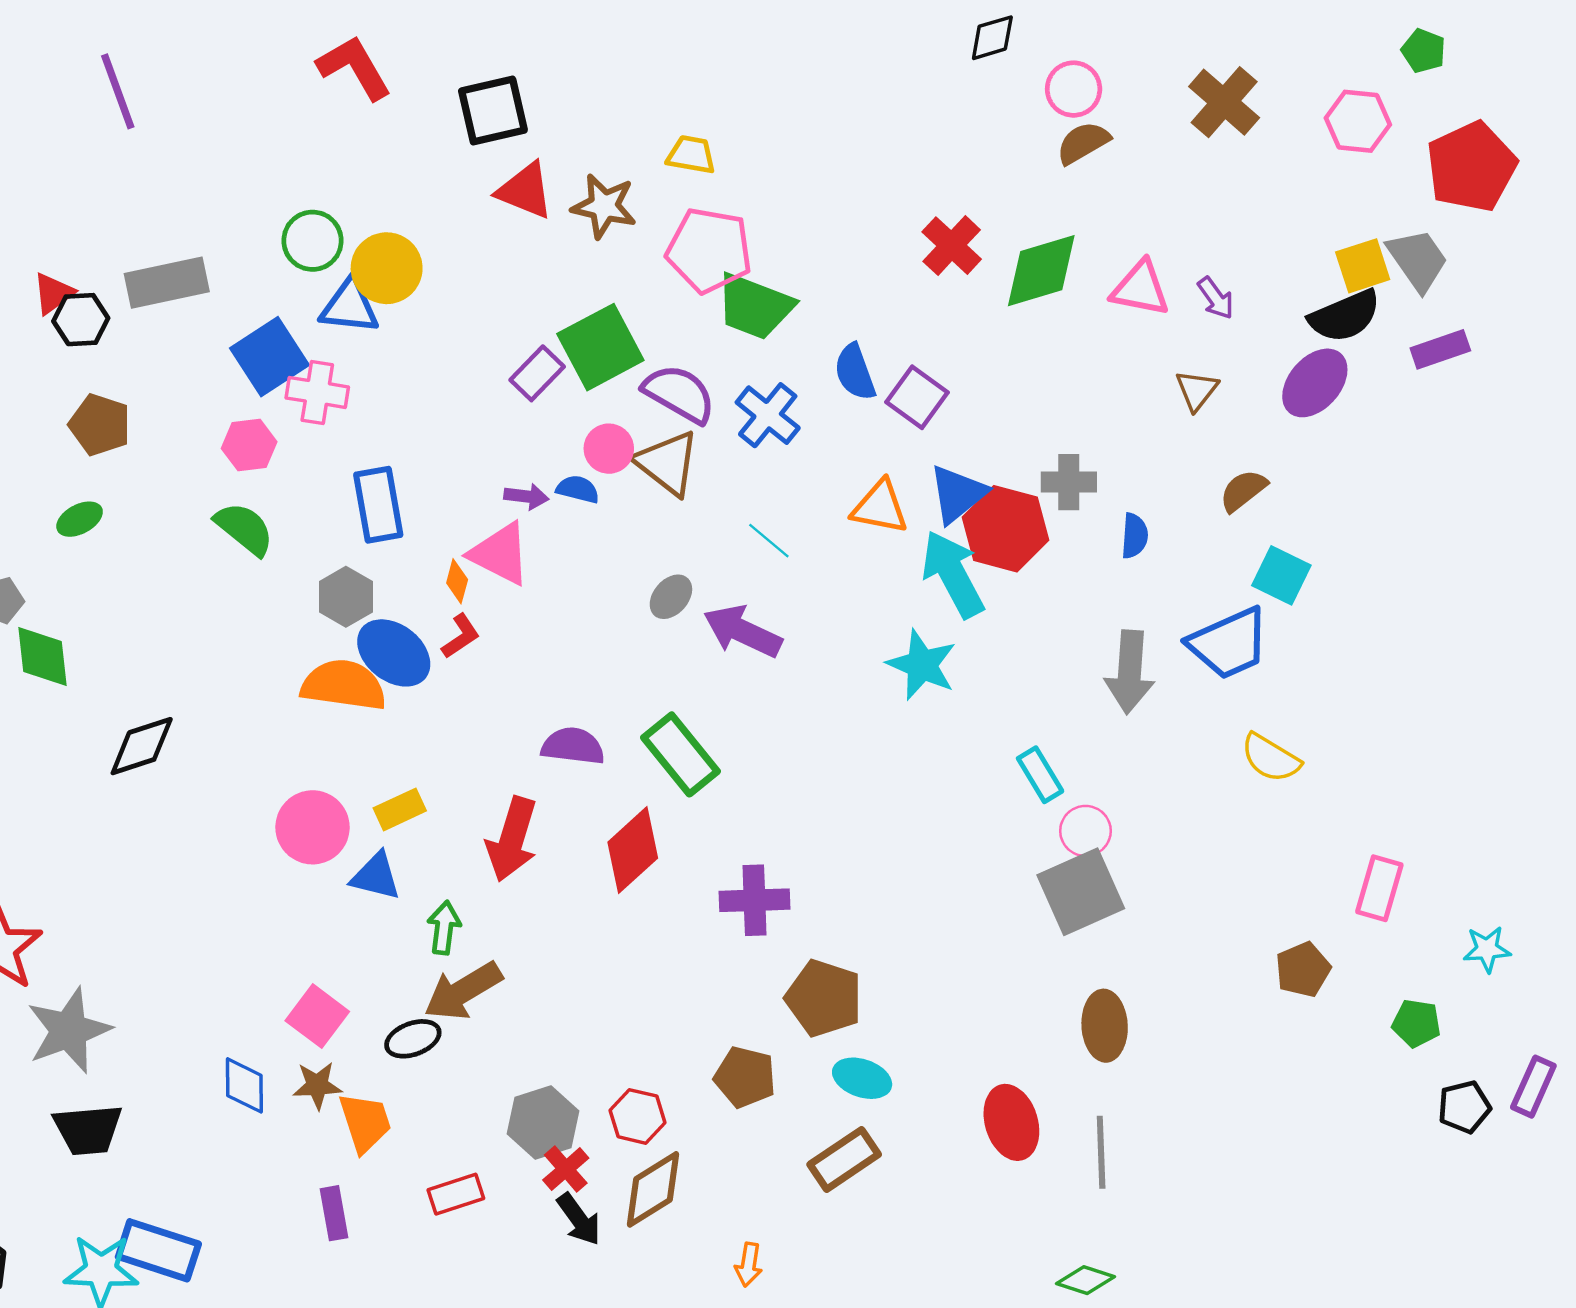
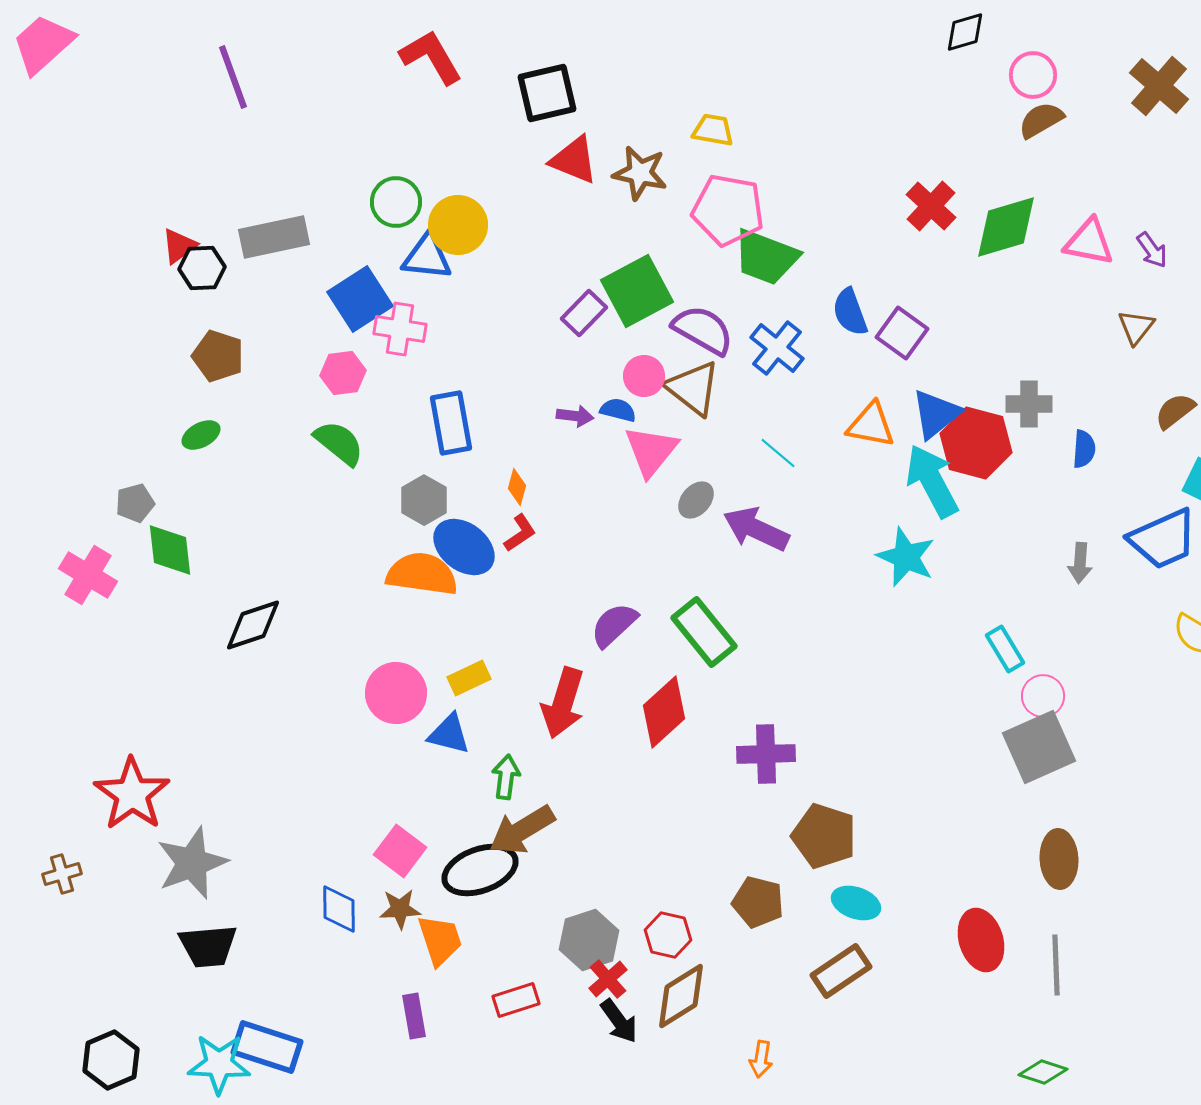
pink triangle: (500, 554) -> (651, 451), moved, turned 42
gray arrow: (1130, 672) -> (1080, 563), size x0.6
purple semicircle: (573, 746) -> (614, 625), turned -50
black ellipse: (413, 1039) -> (480, 870), size x1.6

